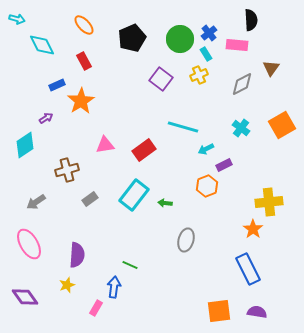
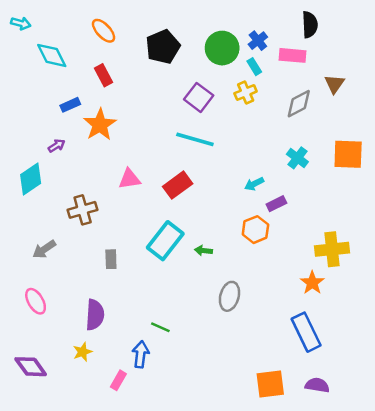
orange square: (282, 125) -> (348, 154), turned 32
cyan line: (183, 127) -> (195, 139), moved
gray rectangle: (90, 199) -> (111, 259), moved, turned -56
pink ellipse: (29, 244) -> (36, 301), size x0.7

